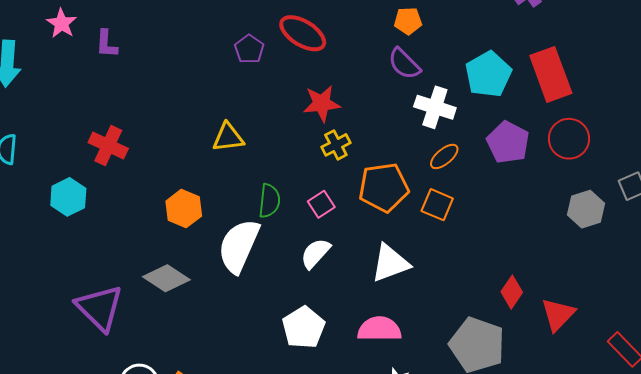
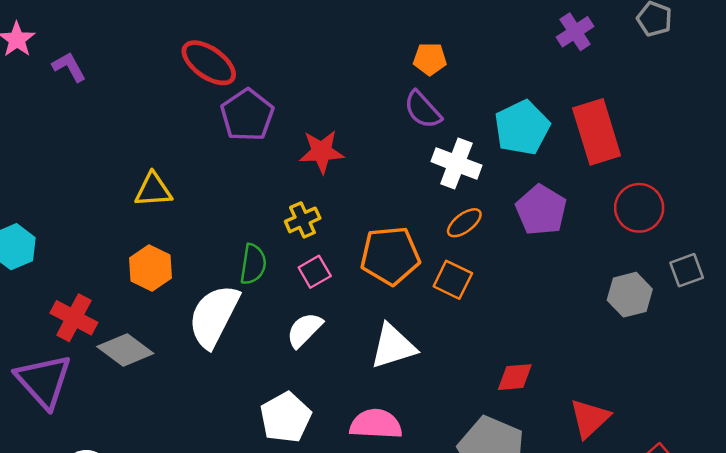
red ellipse: (303, 33) -> (209, 63), moved
purple L-shape: (106, 44) -> (69, 67), turned 144
purple pentagon: (249, 49) -> (247, 115), moved, size x1.5
yellow triangle: (228, 137) -> (153, 190), moved
red circle: (569, 139) -> (639, 208), moved
yellow cross: (336, 145) -> (303, 220), moved
red cross: (108, 146) -> (74, 318), moved
red diamond: (512, 292) -> (515, 377), moved, turned 48

